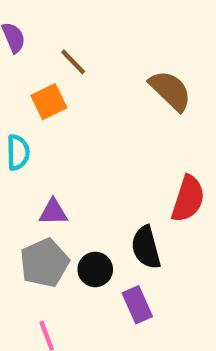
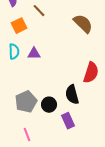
orange square: (49, 102) -> (19, 26), moved
purple triangle: (53, 212) -> (34, 54), moved

